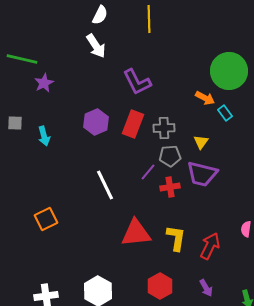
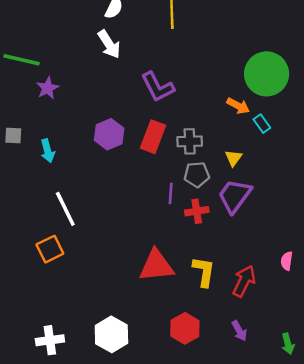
purple line: (148, 172) -> (171, 193), turned -36
purple trapezoid: (202, 174) -> (235, 196), turned 112
white line: (105, 185) -> (65, 209), moved

